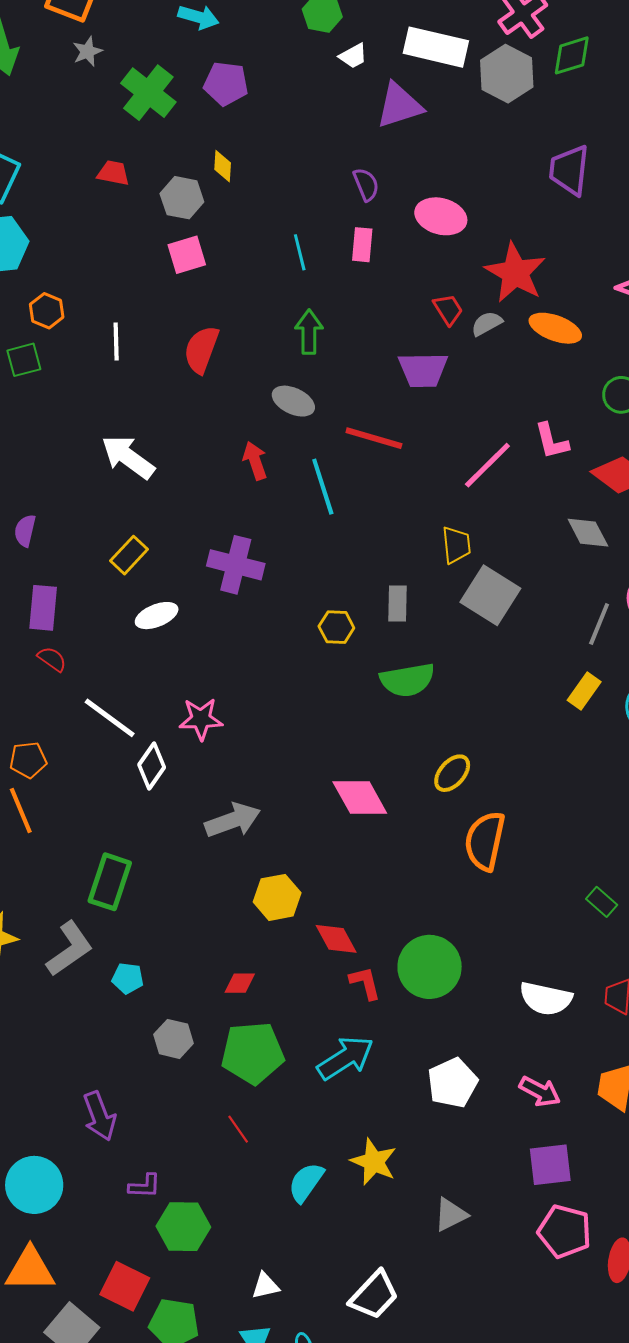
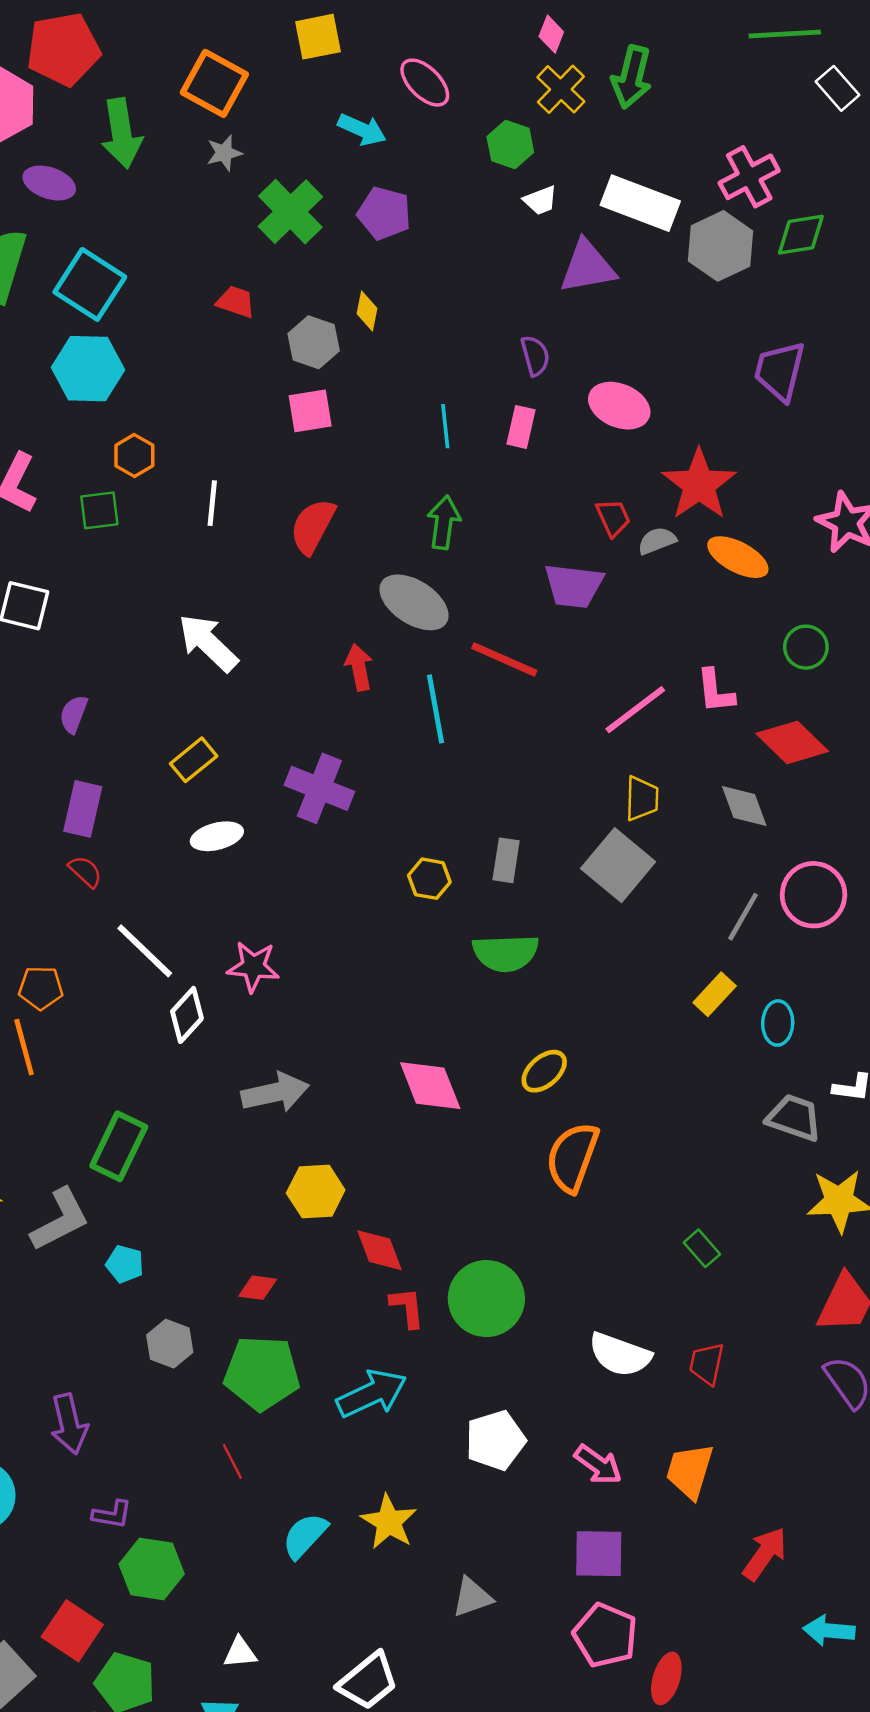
gray ellipse: (293, 401) -> (414, 602), size x1.4
yellow trapezoid: (456, 545) -> (642, 798), moved

